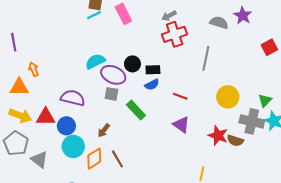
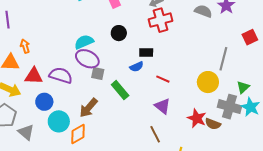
gray line: (206, 58) -> (223, 59), moved
black circle: (132, 64) -> (119, 33), moved
black rectangle: (153, 70) -> (146, 52), moved
purple ellipse: (113, 75) -> (87, 59), moved
red triangle: (46, 117) -> (34, 76), moved
blue circle: (66, 126) -> (44, 102), moved
brown arrow: (104, 130) -> (88, 108), size x1.5
brown line: (117, 159) -> (155, 134), moved

